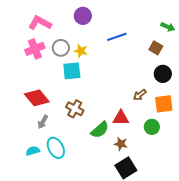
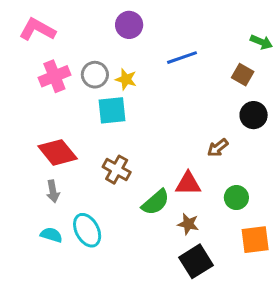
pink L-shape: (40, 23) -> (37, 30), moved
orange square: (164, 104) -> (255, 240), moved
gray arrow: (43, 122) -> (53, 191), moved, turned -40
cyan semicircle: (33, 151) -> (51, 235), turned 32

